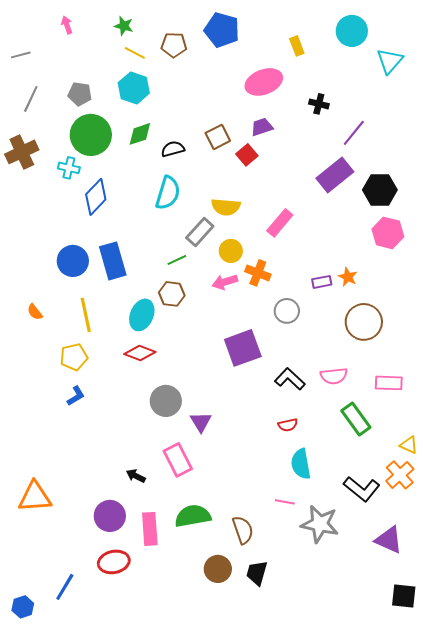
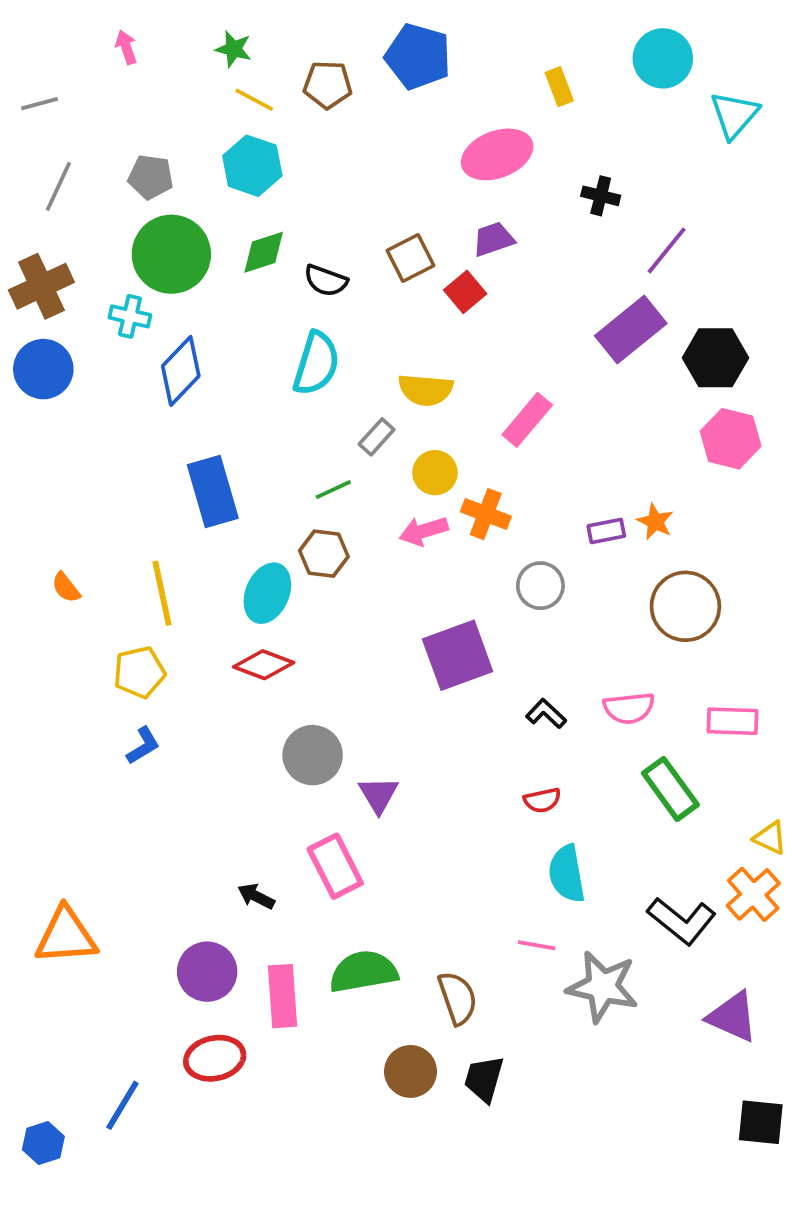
black semicircle: (173, 149) -> (326, 281), turned -145
gray rectangle: (200, 232) -> (377, 437), size x0.7
blue circle: (73, 261) -> (43, 369), moved
black L-shape: (290, 379) -> (546, 714), size x0.7

